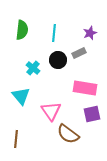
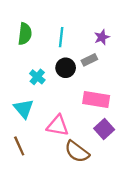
pink triangle: (51, 111) -> (58, 126), turned -45
purple square: (92, 114) -> (104, 129), turned -30
brown line: (16, 139) -> (19, 146), moved, turned -30

